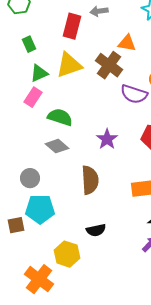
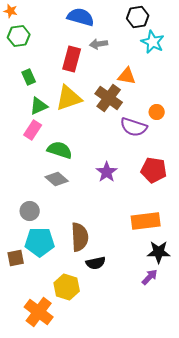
brown semicircle: (90, 180) -> (80, 237), moved

